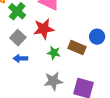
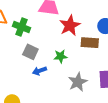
red star: (44, 29) -> (70, 26), moved
green star: (54, 53) -> (61, 56), moved

